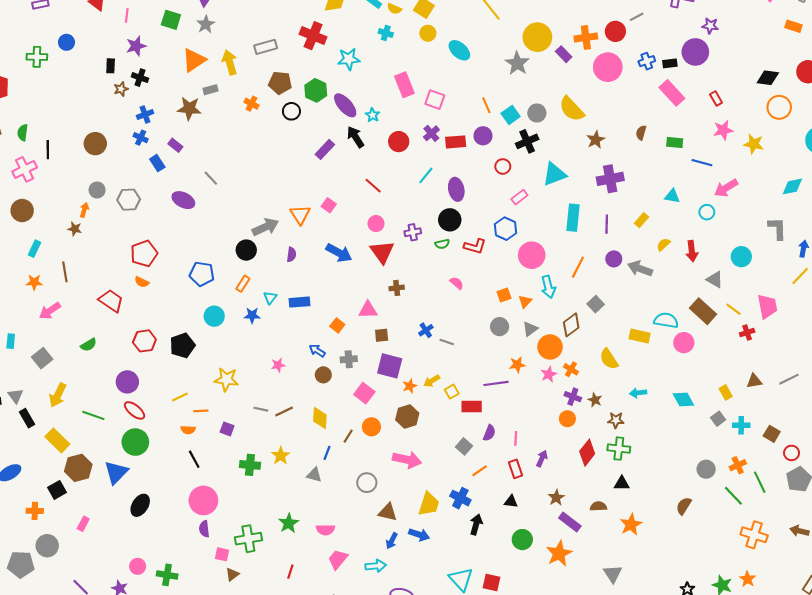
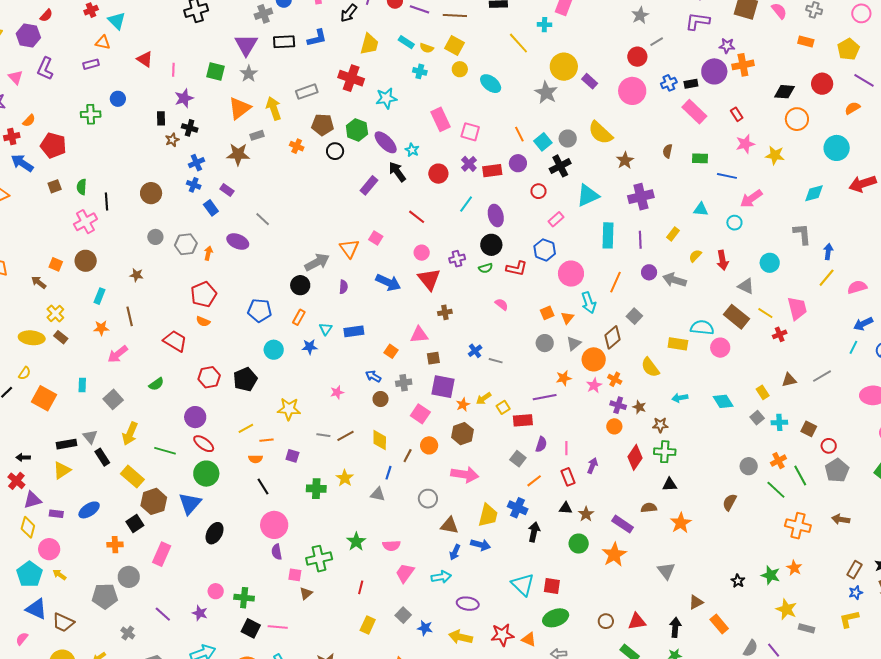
orange cross: (586, 37) -> (743, 65), moved
orange arrow: (84, 210) -> (208, 253), moved
brown star: (556, 498) -> (586, 514), moved
pink rectangle: (83, 524) -> (162, 554), size x1.6

